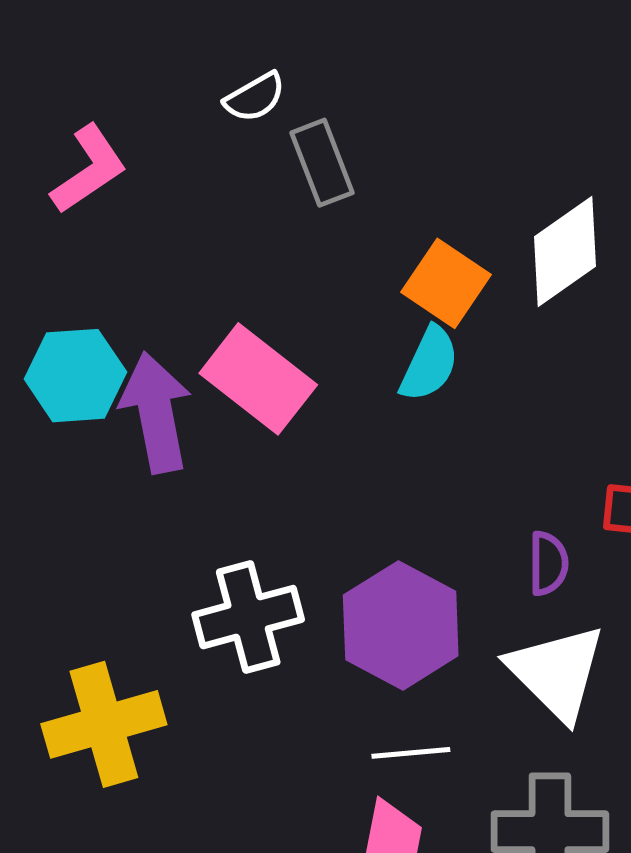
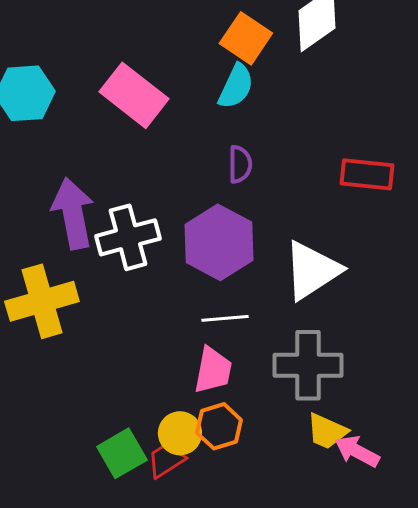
purple arrow: (156, 412) -> (73, 213), moved
purple semicircle: (548, 563) -> (240, 164), moved
white triangle: (557, 672) -> (312, 270), turned 42

